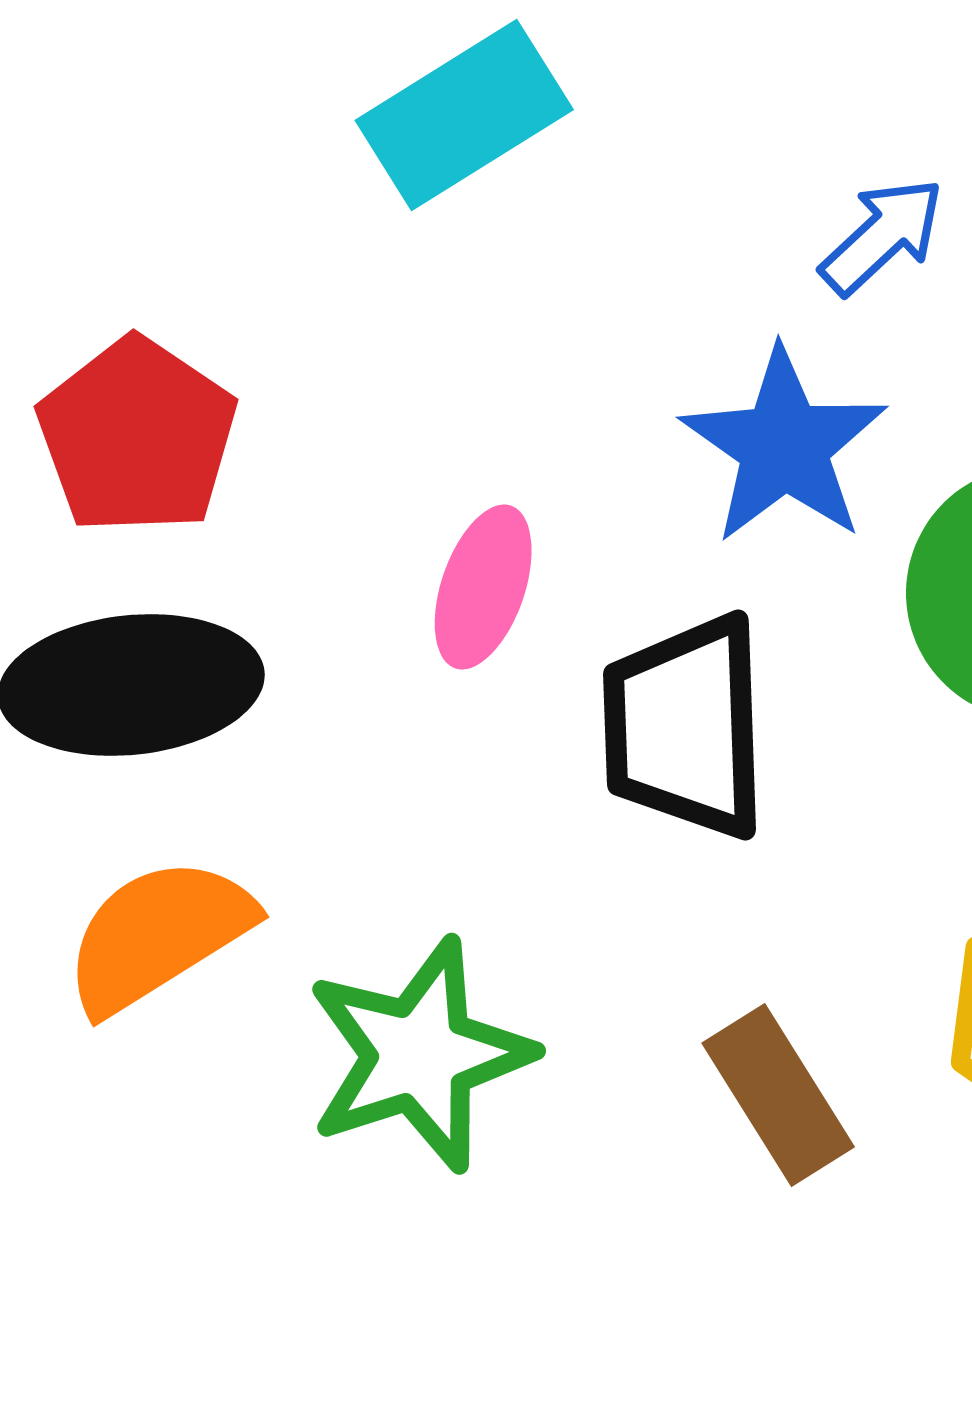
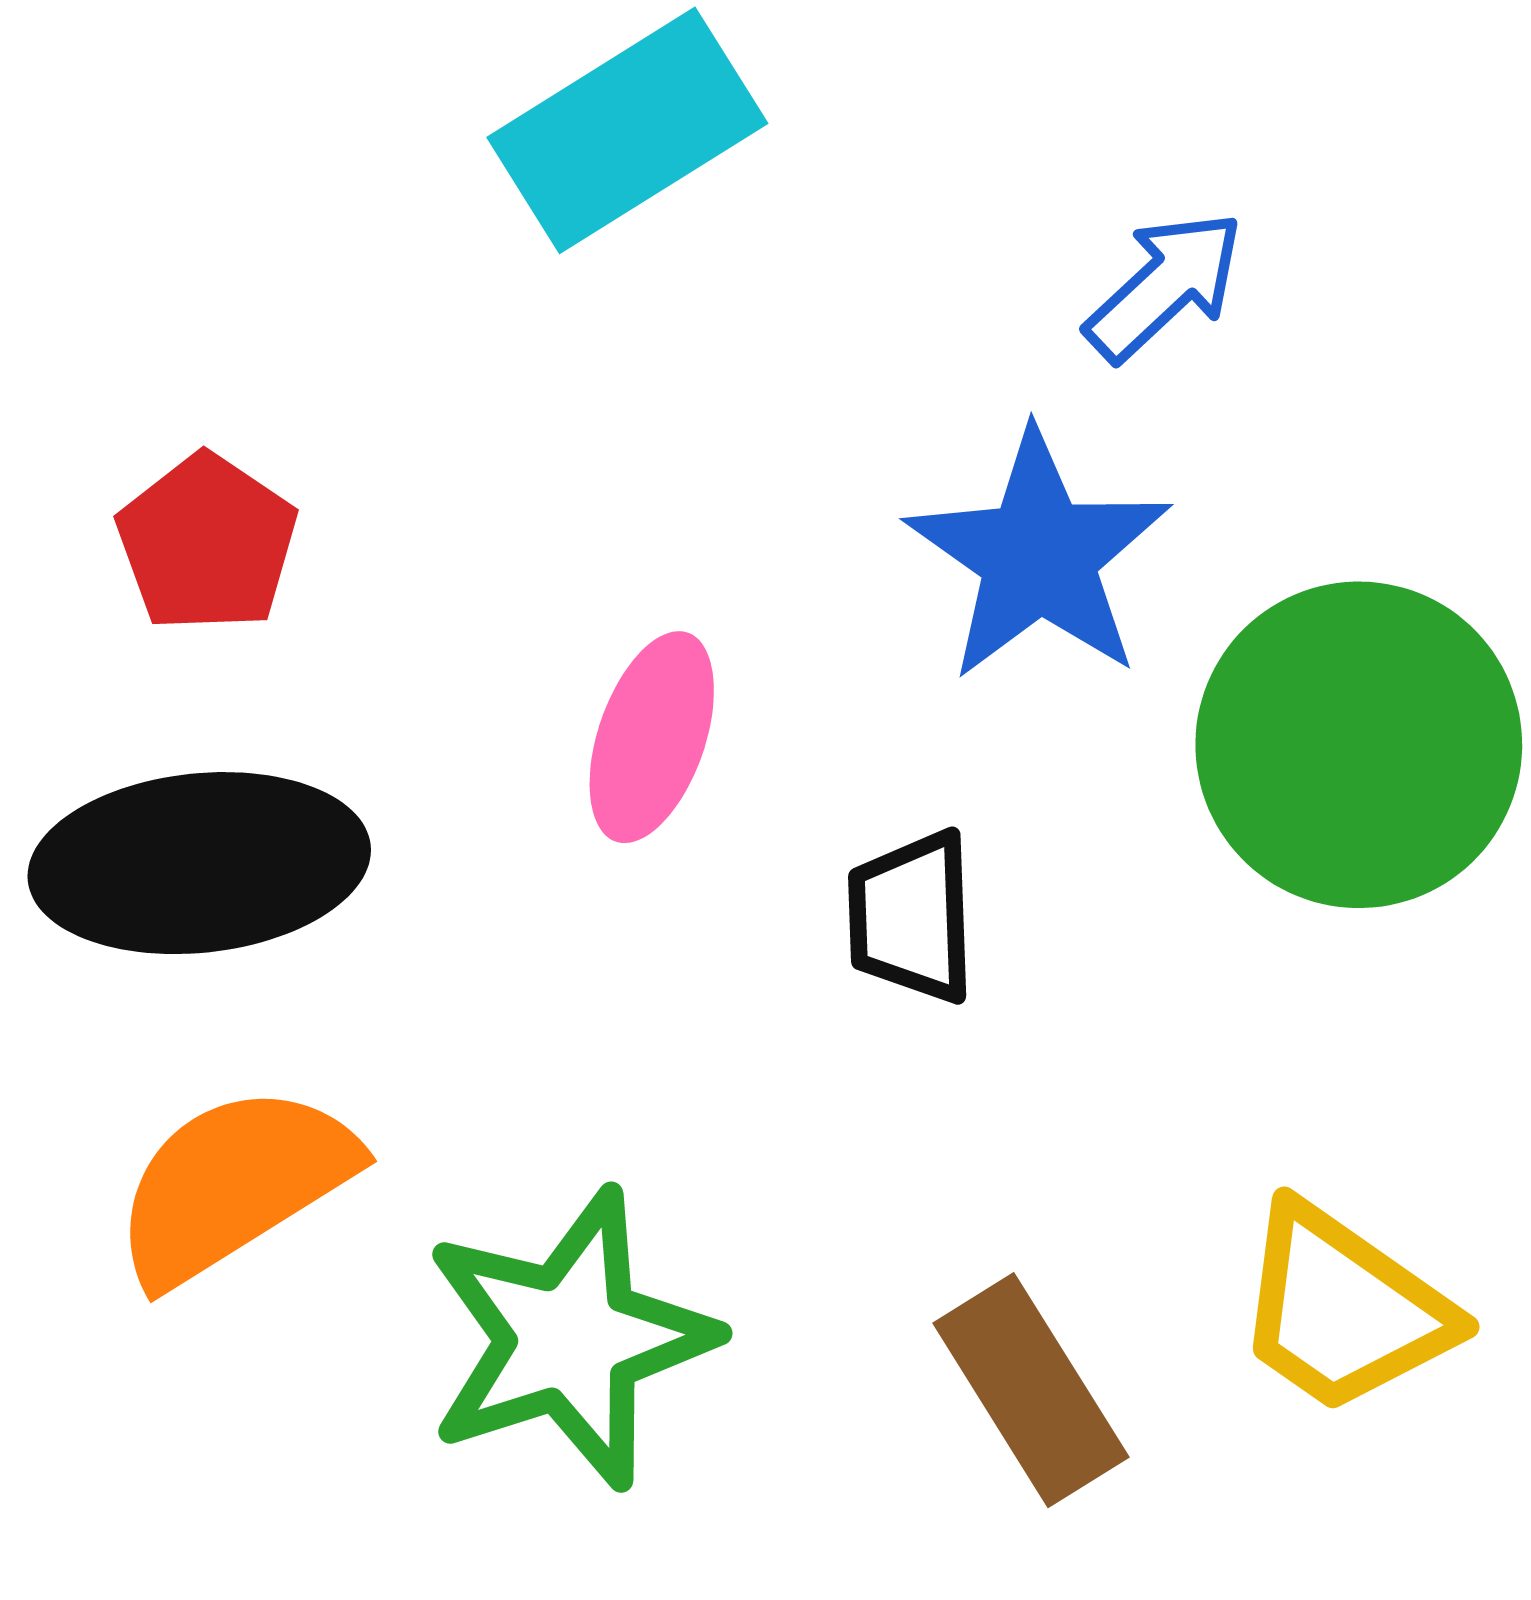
red pentagon: (137, 436) -> (207, 543), size x0.7
black trapezoid: (685, 727) -> (911, 917), size x0.6

